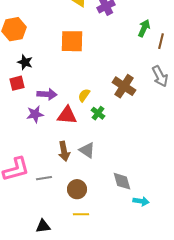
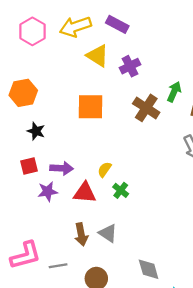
red square: (17, 83) -> (29, 166), moved
brown cross: (124, 86) -> (146, 108), moved

